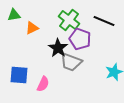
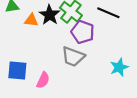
orange triangle: (32, 28) -> (31, 20), turned 32
black star: (58, 48) -> (50, 15), moved

